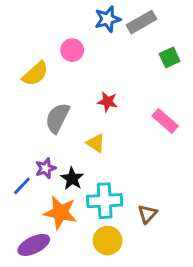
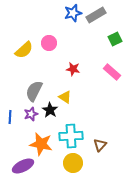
pink circle: (72, 50) -> (49, 43), moved
gray semicircle: (57, 118) -> (34, 91), moved
pink rectangle: (165, 121) -> (112, 72), moved
black star: (72, 179) -> (50, 110), moved
blue line: (22, 186) -> (10, 117), moved, turned -40

